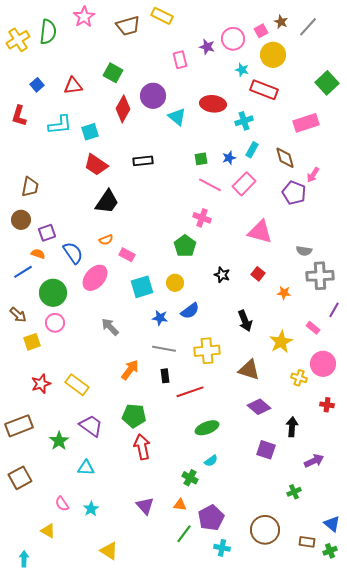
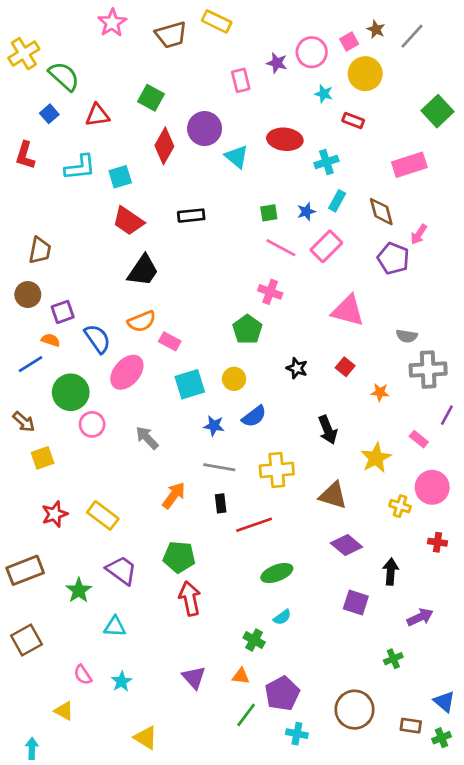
green semicircle: (48, 32) -> (64, 76), moved, turned -55
red rectangle: (264, 90) -> (353, 120), size x0.6
orange semicircle: (106, 240) -> (142, 321), size x1.5
pink circle: (55, 323) -> (92, 424), moved

